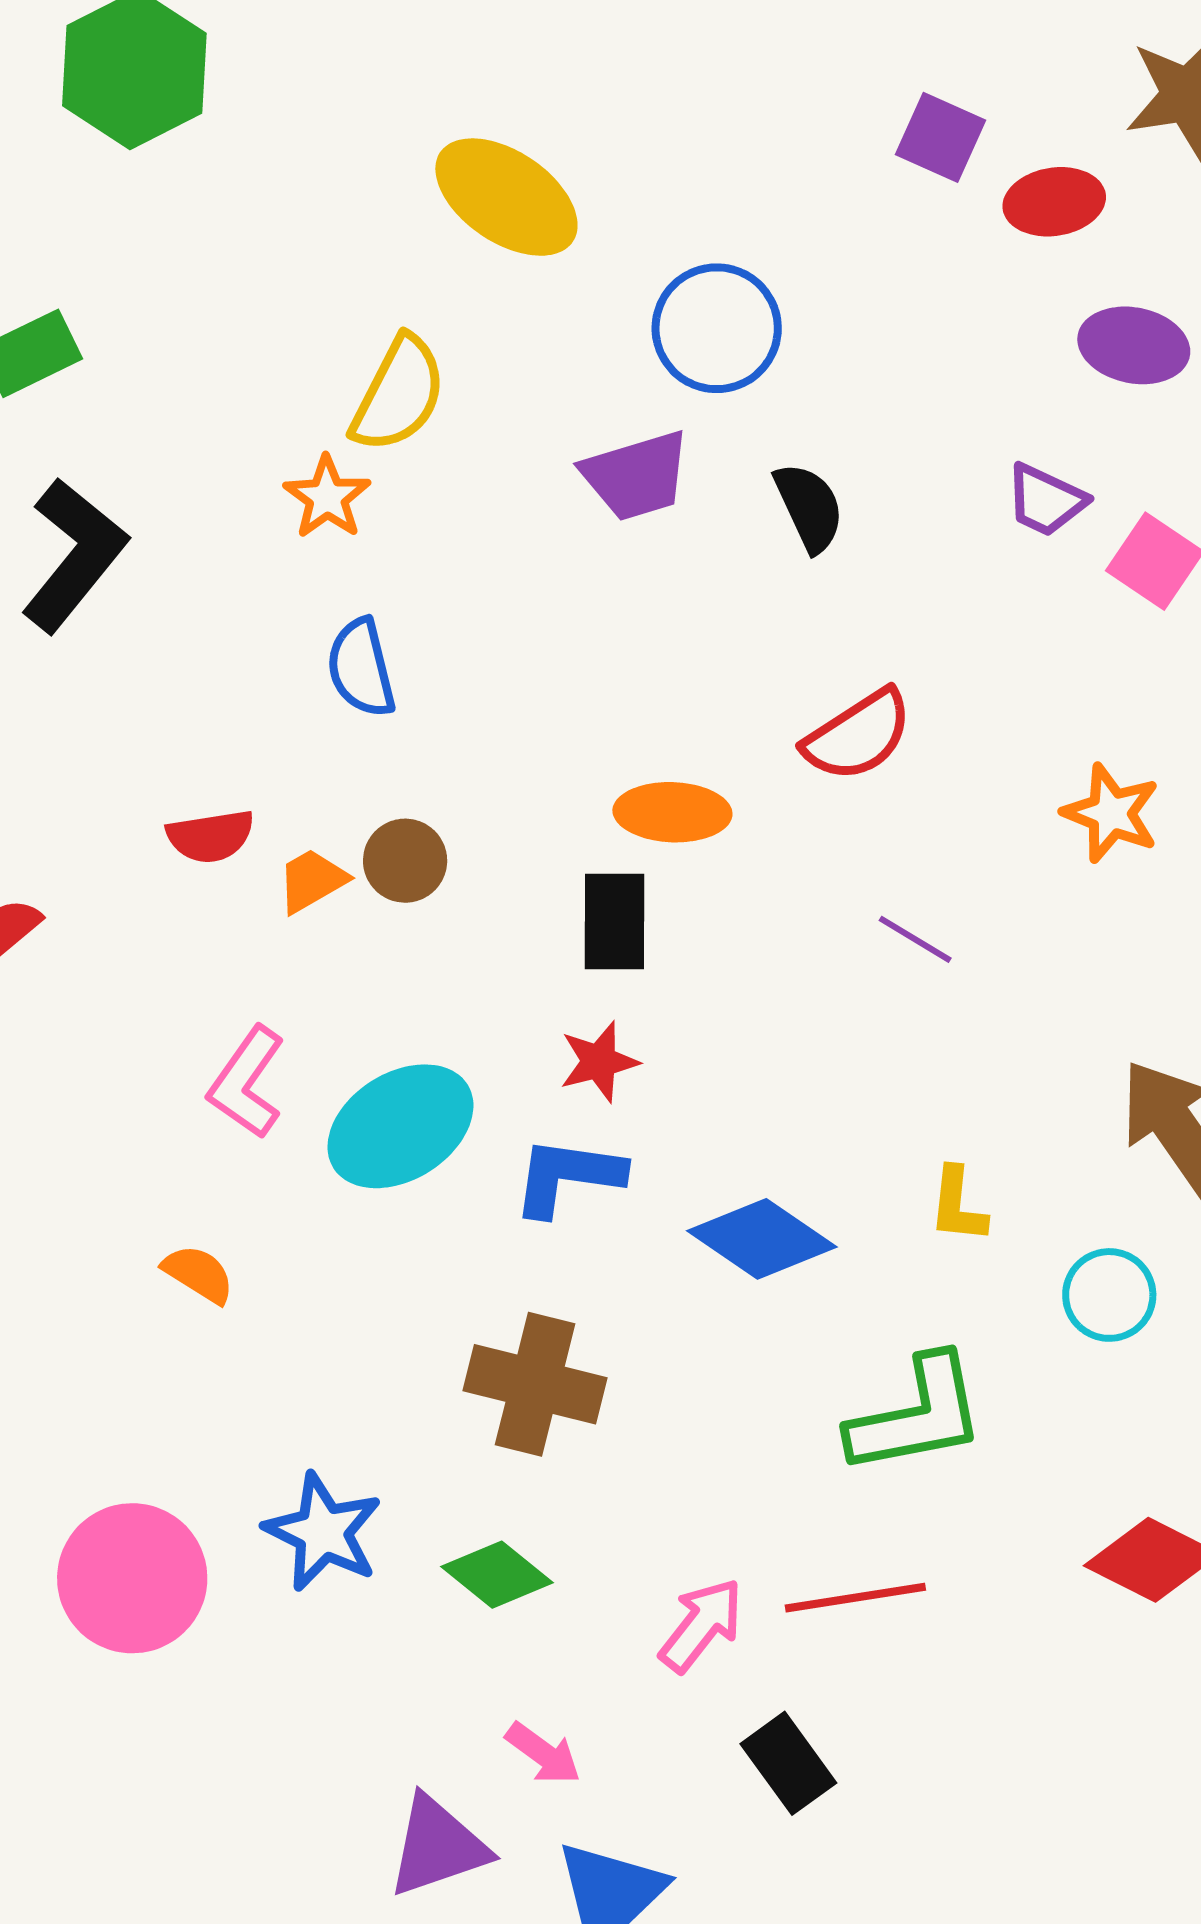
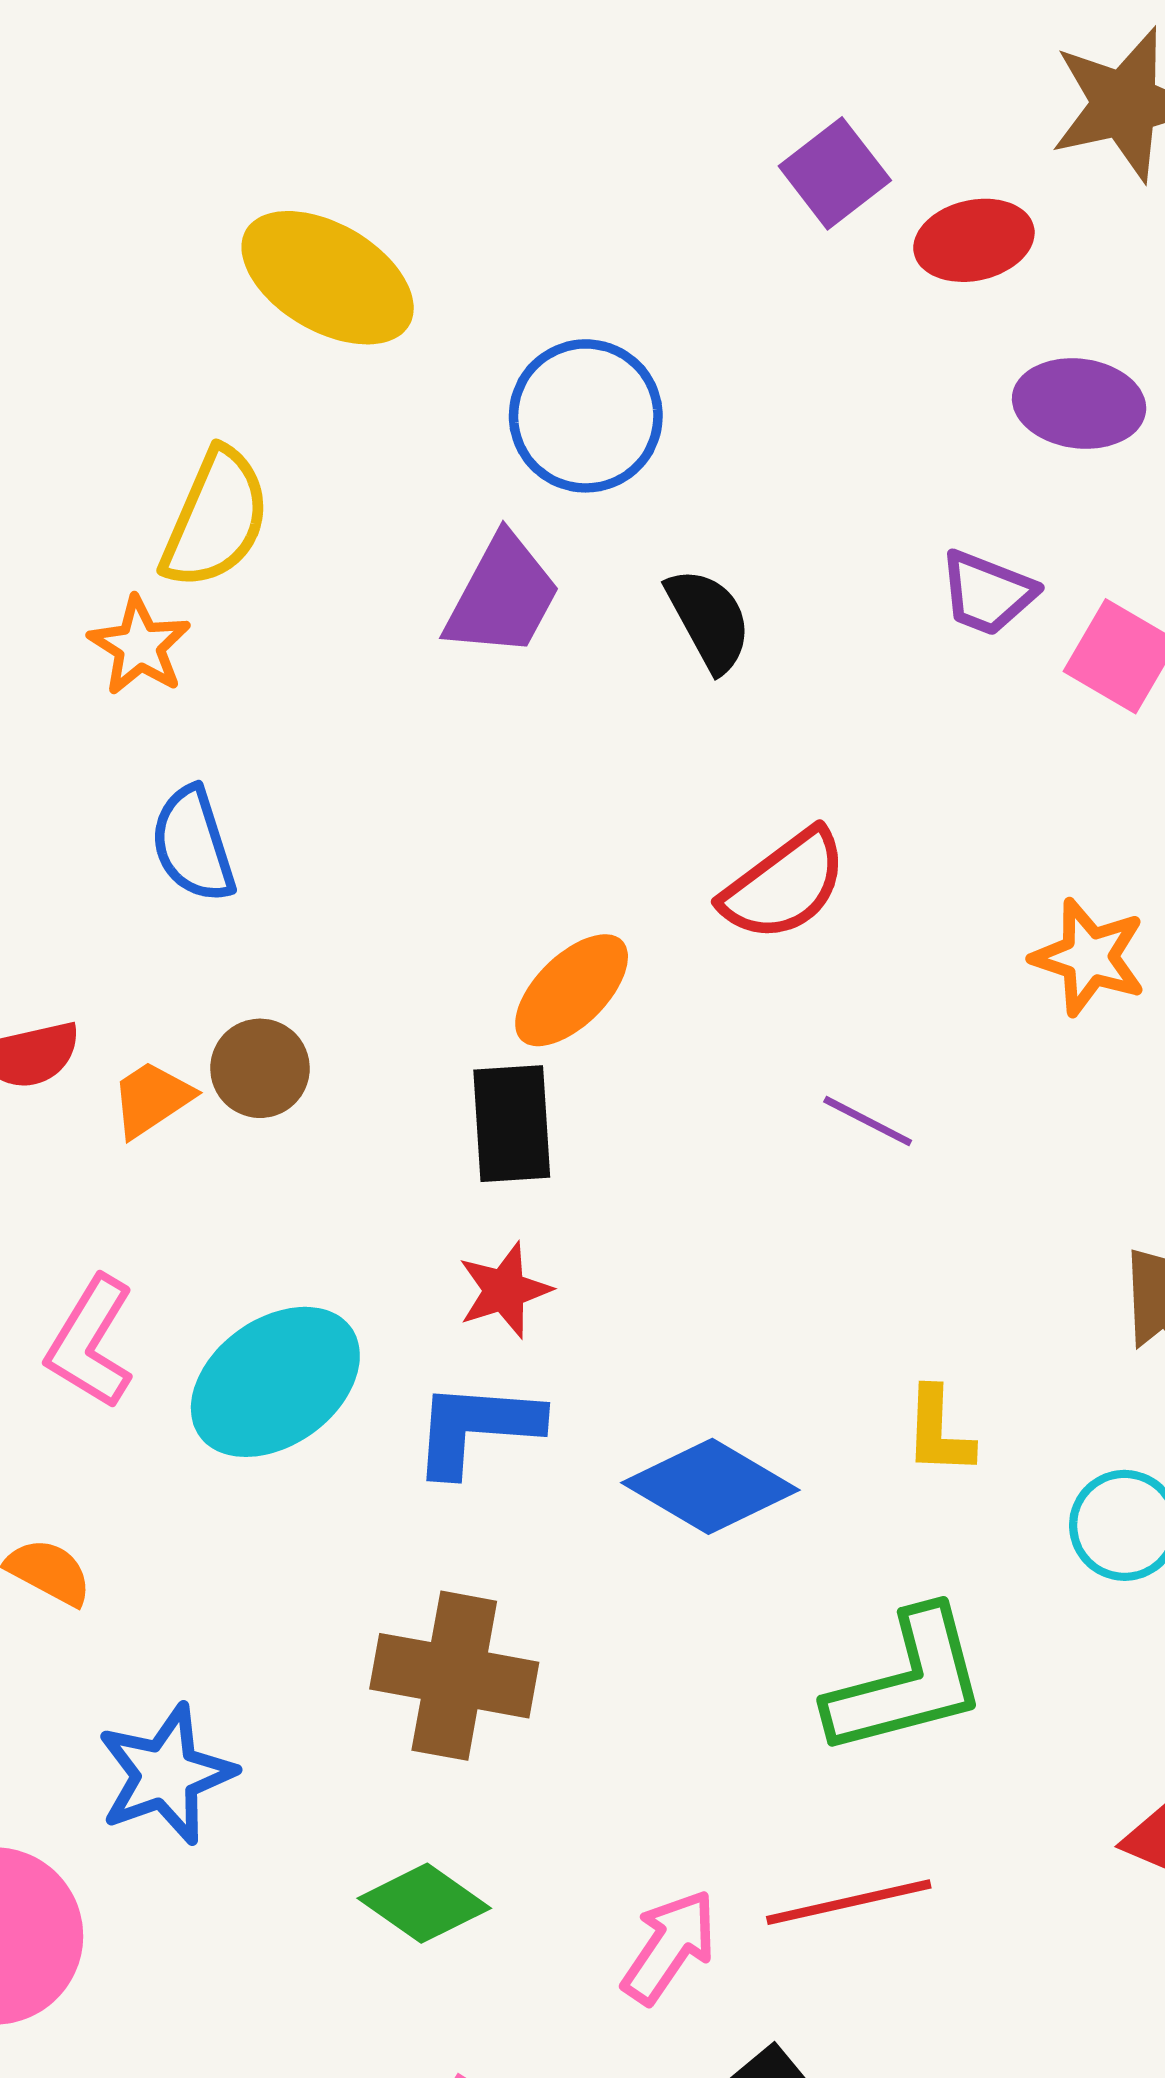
purple square: (941, 137) -> (835, 173), turned 32
purple trapezoid: (636, 476) -> (502, 596), turned -41
orange ellipse: (672, 812) -> (572, 990), turned -43
blue star: (323, 1532) -> (166, 1774), moved, turned 30

